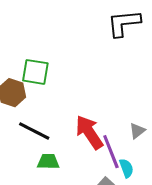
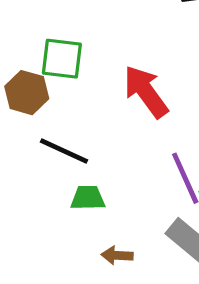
red arrow: (89, 132) -> (146, 92), moved

